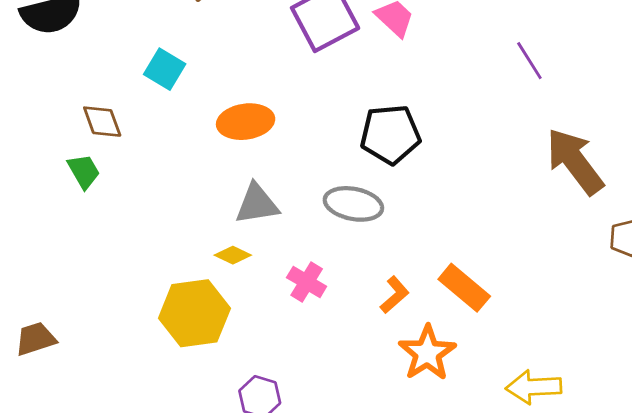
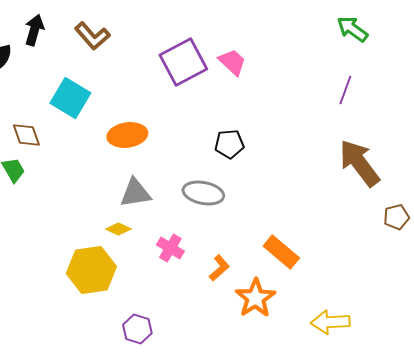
purple line: (529, 61) -> (345, 90), moved, turned 52
cyan square: (165, 69) -> (70, 98), size x1.4
black pentagon: (390, 134) -> (229, 144), size x0.7
orange L-shape: (395, 295) -> (219, 268), moved

